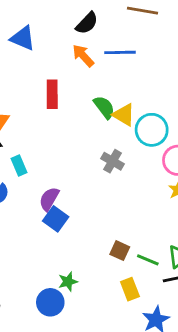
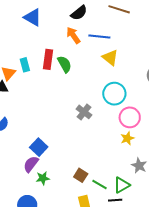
green semicircle: (104, 107) -> (64, 64), moved
yellow triangle: (124, 115) -> (110, 57), moved
cyan rectangle: (19, 166) -> (25, 65), moved
purple semicircle: (49, 199) -> (31, 164), moved
green star: (68, 282) -> (43, 178), moved

